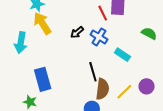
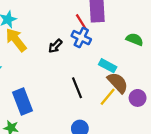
blue cross: (99, 37) -> (81, 38), moved
brown semicircle: (102, 89) -> (118, 83), moved, turned -45
yellow line: (124, 92) -> (108, 97), moved

